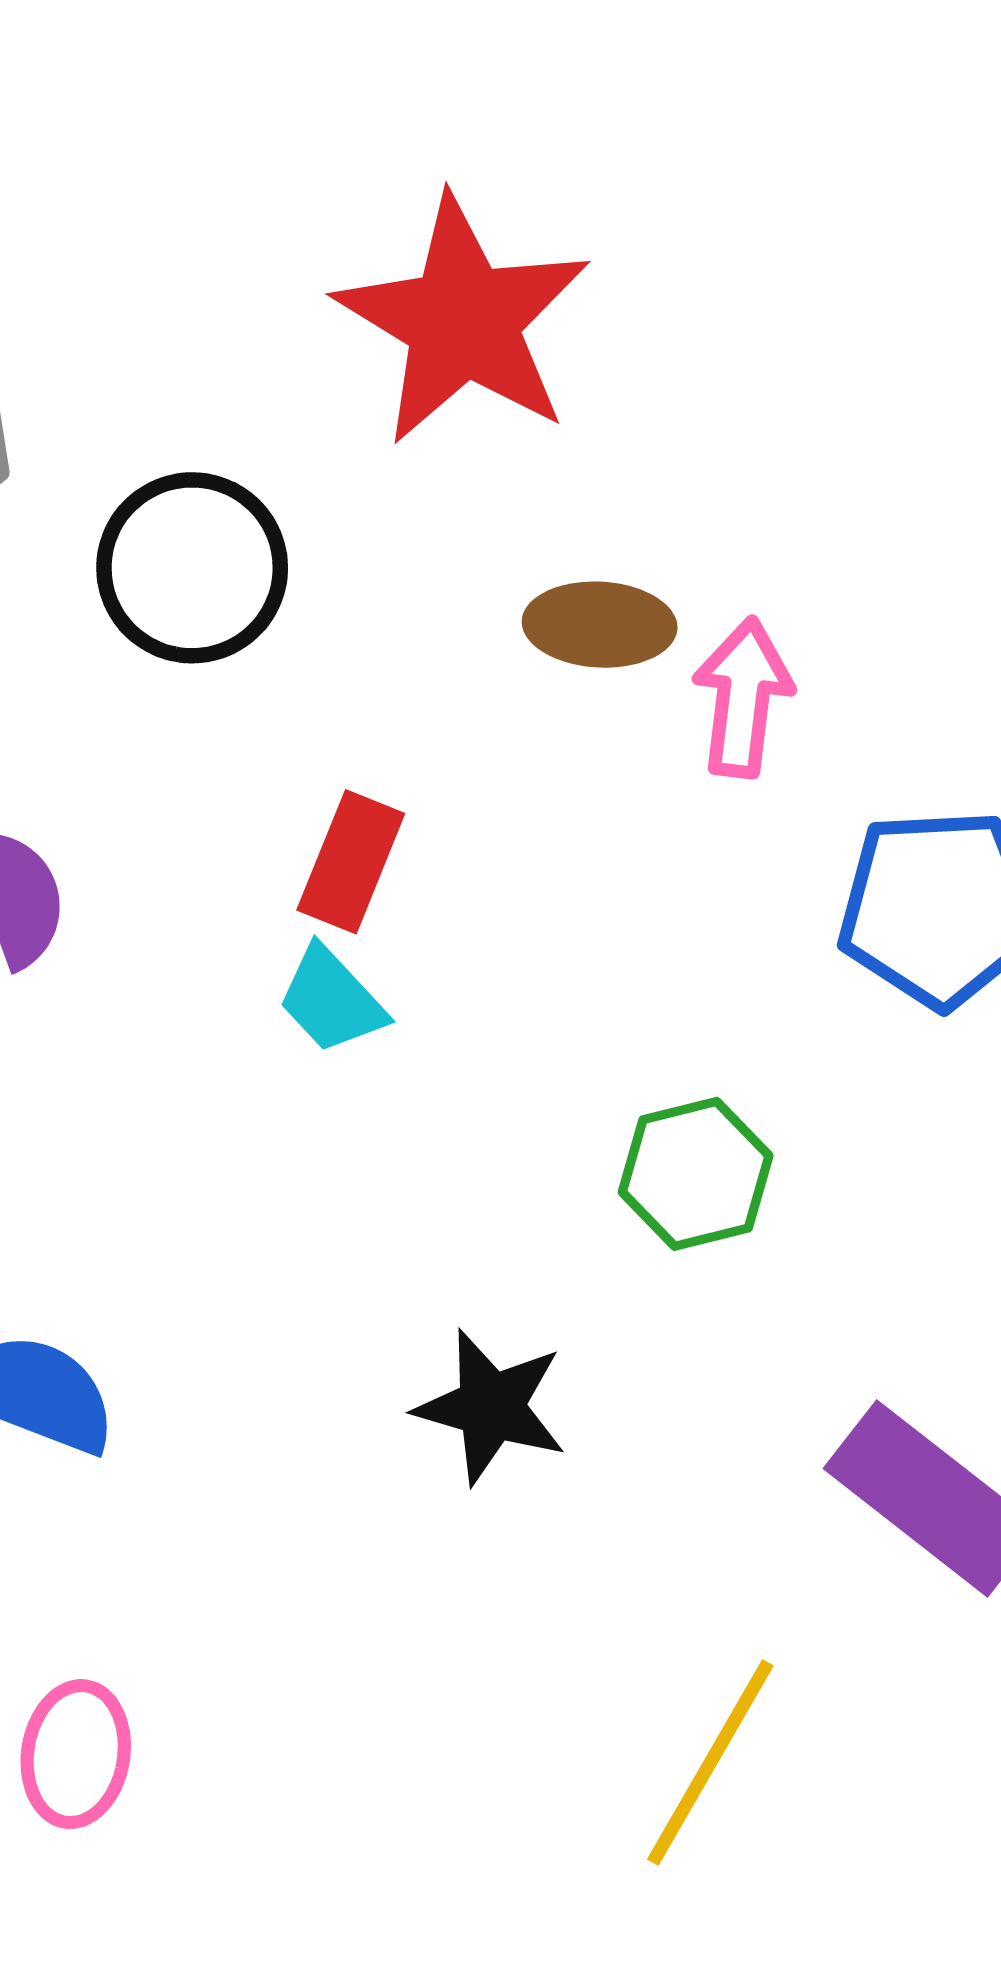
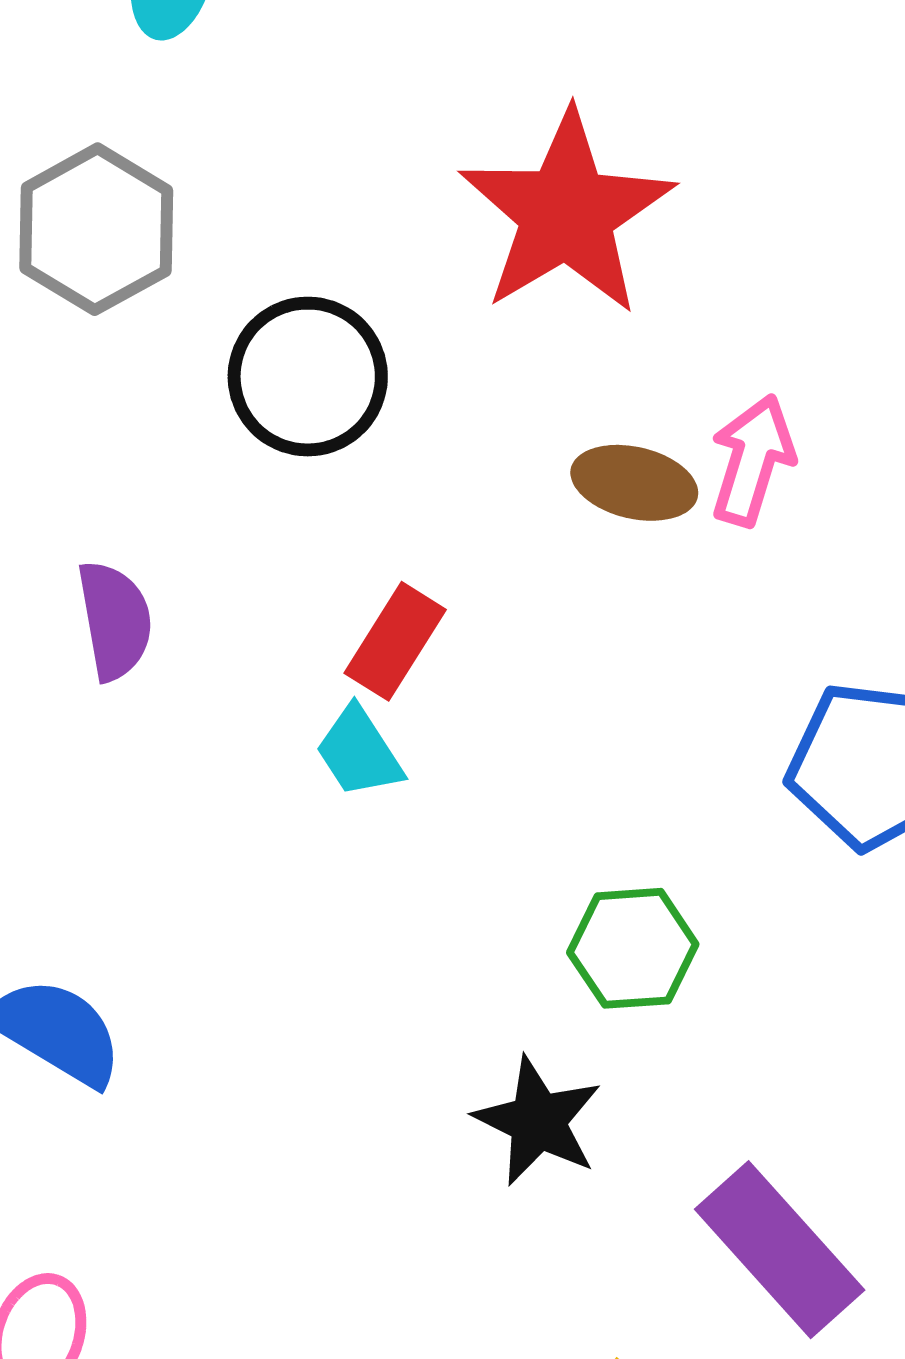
pink arrow: (743, 697) -> (752, 460), moved
black star: (491, 1407) -> (538, 1121), moved

